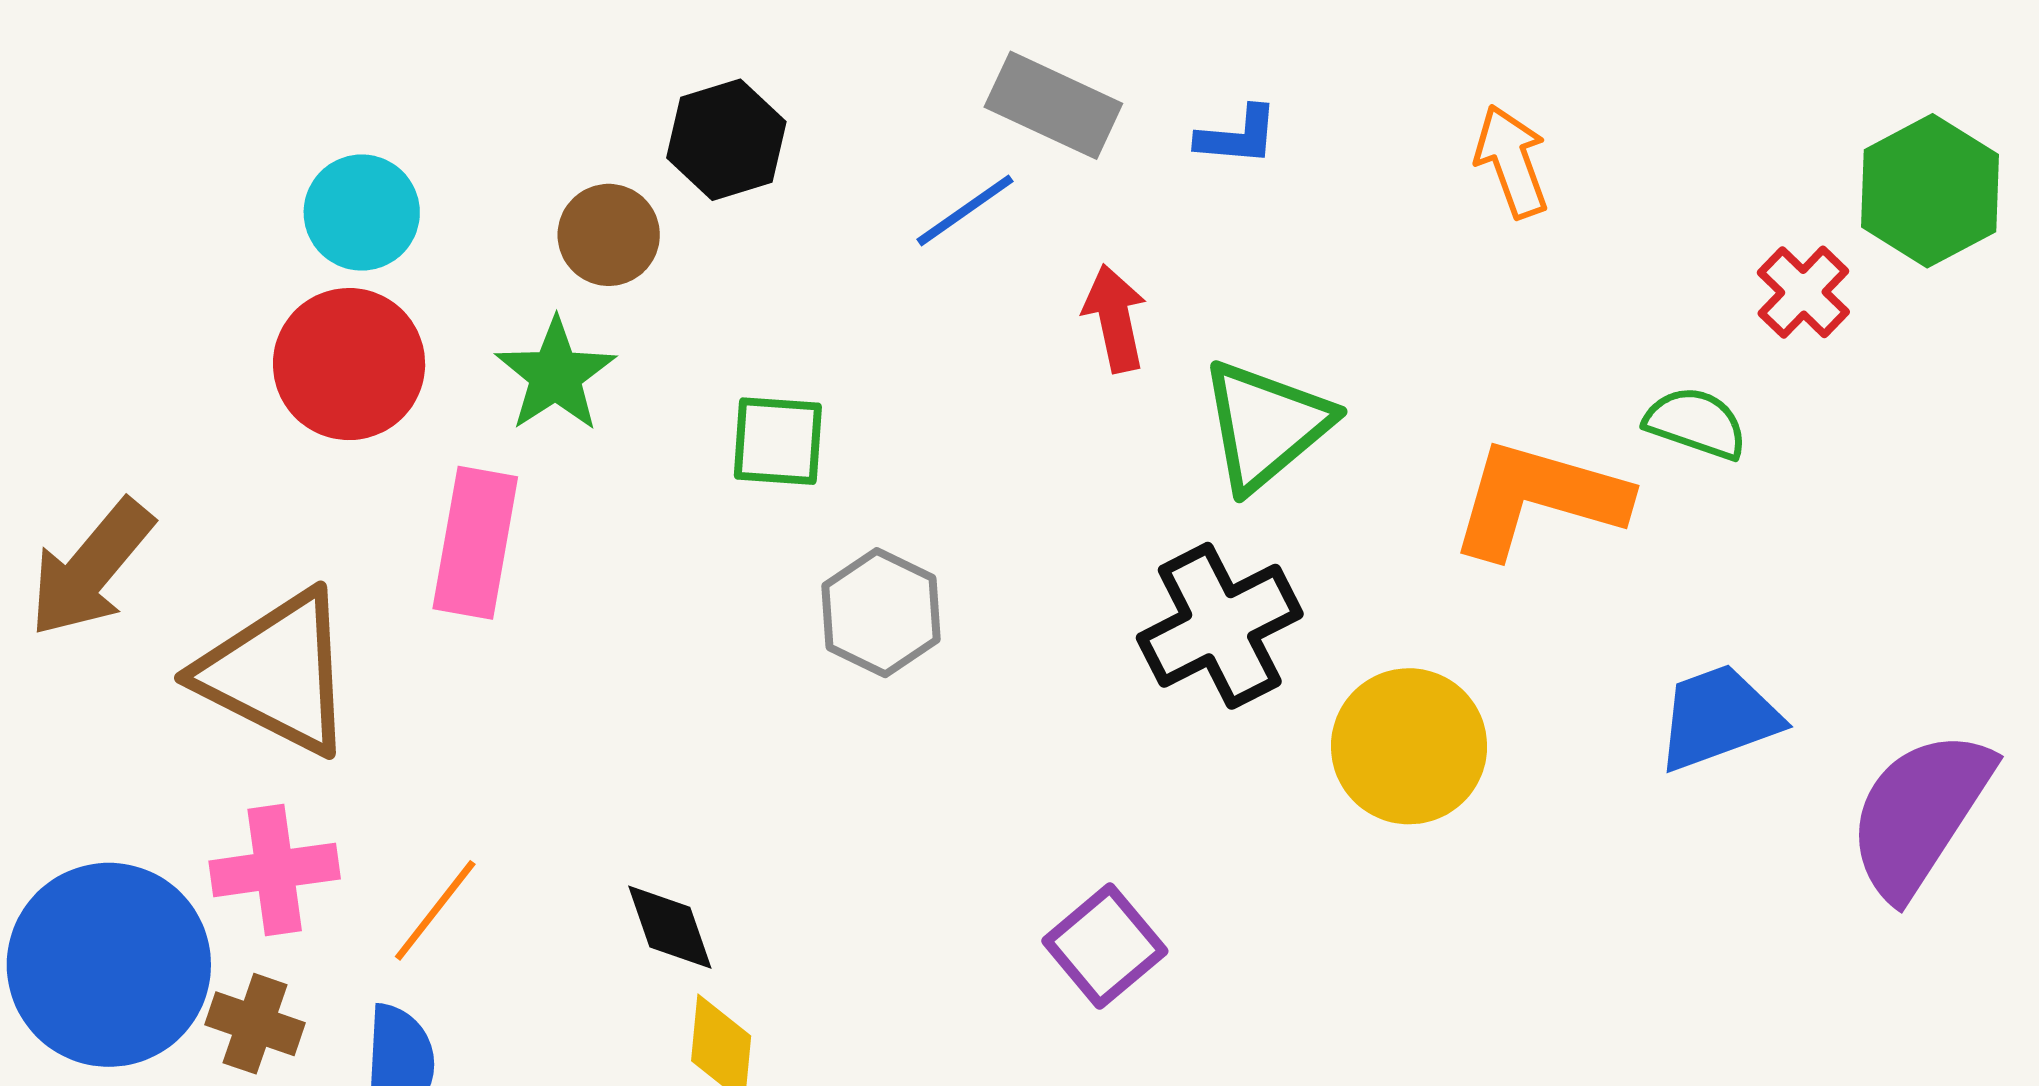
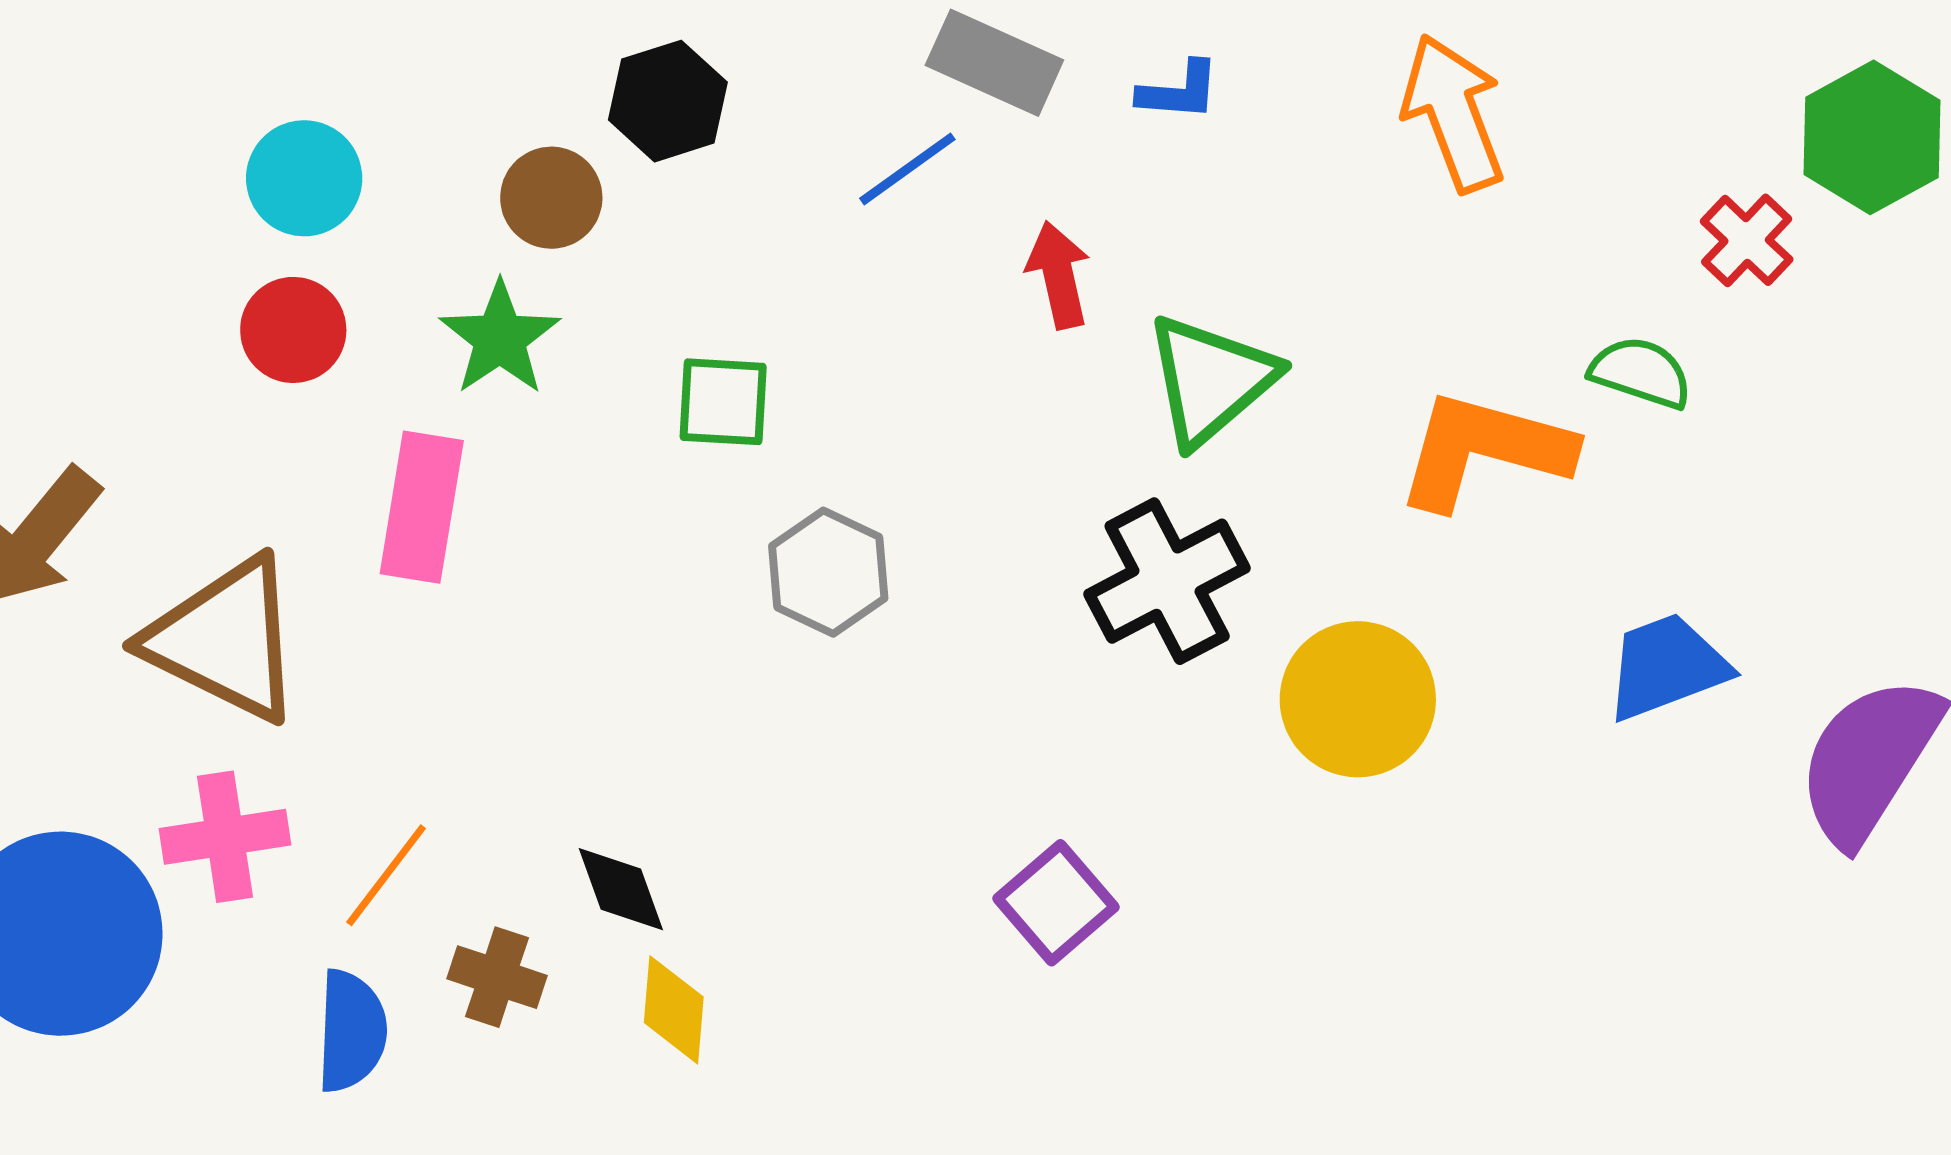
orange arrow: (1512, 161) -> (1453, 113), size x1.4
red circle: (349, 364) -> (293, 330), size x0.7
brown cross: (255, 1024) -> (497, 977), moved

